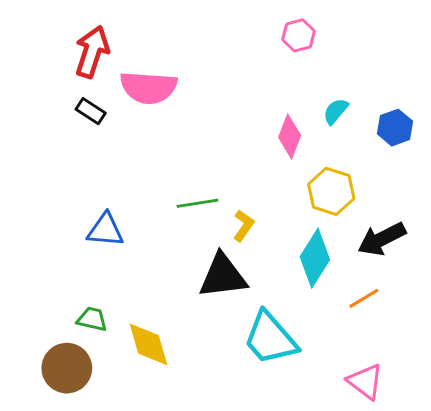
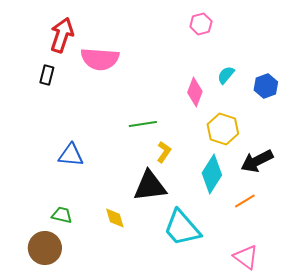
black rectangle: (91, 111) -> (47, 75), moved, turned 72
green line: (198, 203) -> (143, 124), moved
yellow diamond: (149, 344) -> (115, 218), moved, size x0.7

